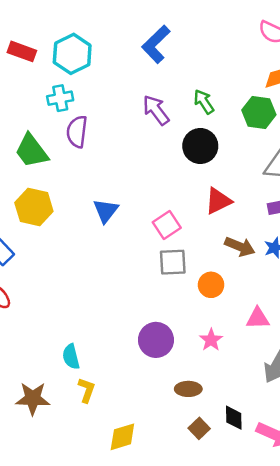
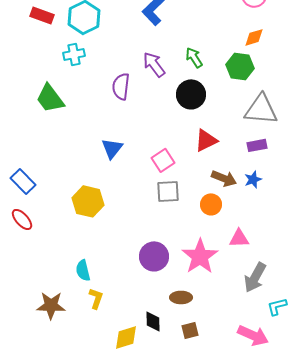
purple semicircle: (77, 132) -> (121, 86), moved
yellow hexagon: (34, 207) -> (88, 201), moved
orange circle: (211, 285) -> (211, 204), moved
pink star: (211, 340) -> (200, 256), size x1.8
black diamond: (234, 418) -> (153, 321), moved
brown square: (199, 428) -> (190, 330), turned 30

